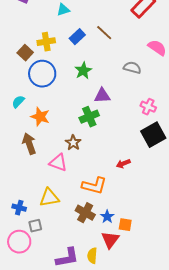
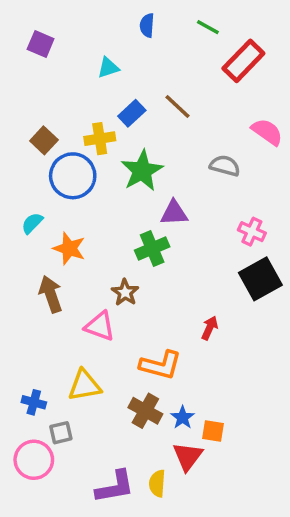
yellow cross: (46, 42) -> (100, 139), moved
green star: (83, 71) -> (142, 171), size x1.4
red arrow: (123, 164) -> (210, 328), turned 136

